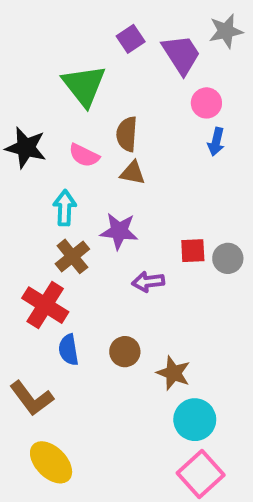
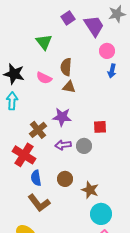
green triangle: (84, 85) -> (44, 42), size x0.7
cyan arrow: (65, 208) -> (12, 101), moved
gray circle: (228, 258) -> (84, 146), moved
purple arrow: (148, 282) -> (63, 145), moved
brown L-shape: (32, 398) -> (39, 203), moved

